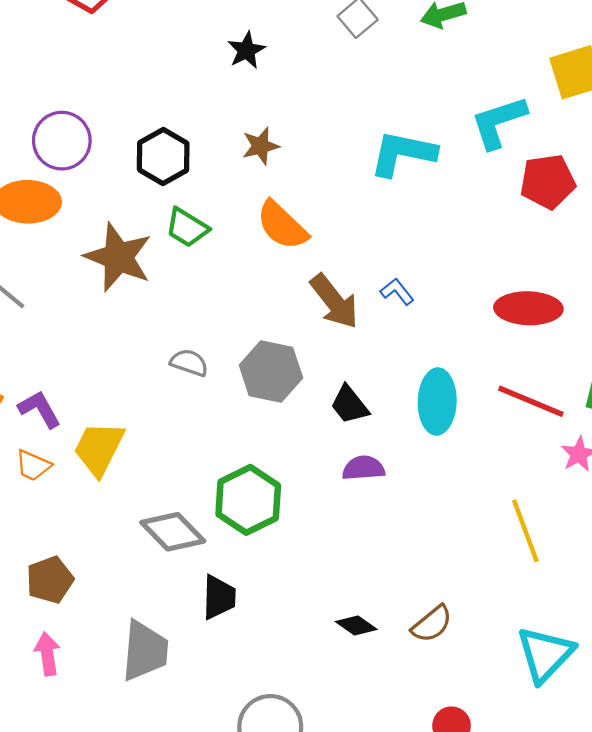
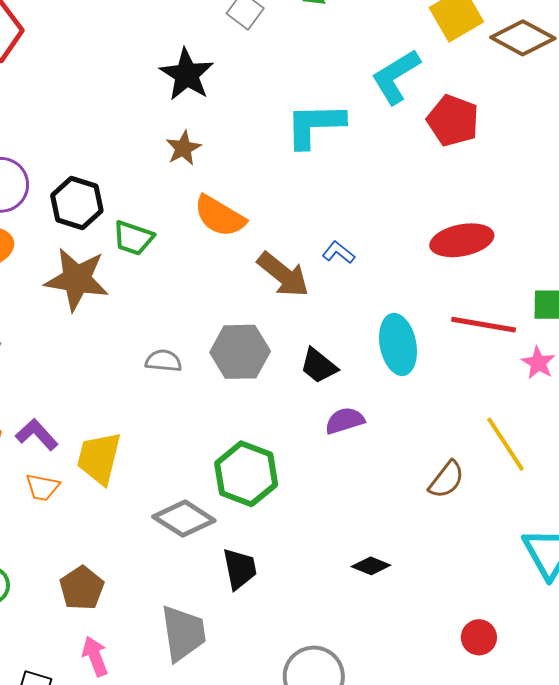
black star: (246, 50) -> (187, 75), moved, size x1.5
black hexagon: (163, 156) -> (77, 203), moved
red pentagon: (548, 182) -> (453, 121), turned -30
brown semicircle: (432, 624) -> (446, 480), moved

